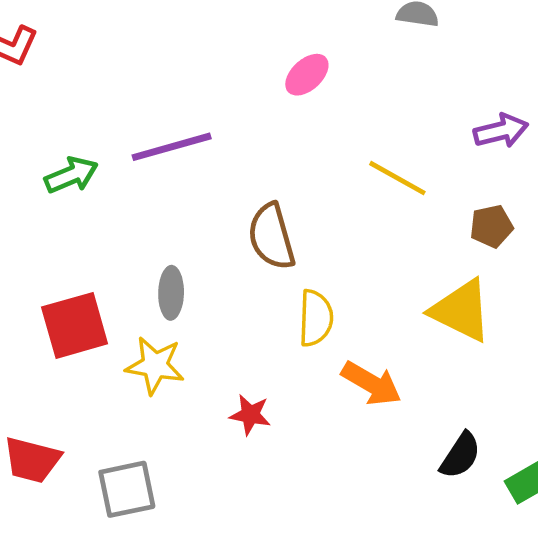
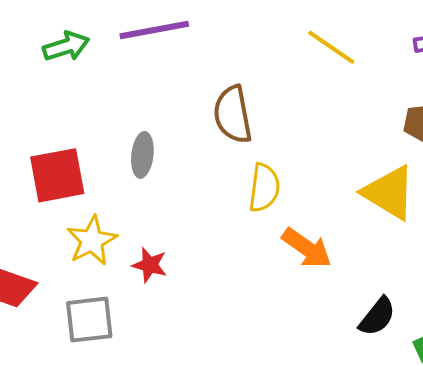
yellow line: (397, 178) -> (331, 47), moved
yellow star: (155, 365) -> (92, 241), moved, turned 30
red star: (250, 415) -> (150, 265), moved

